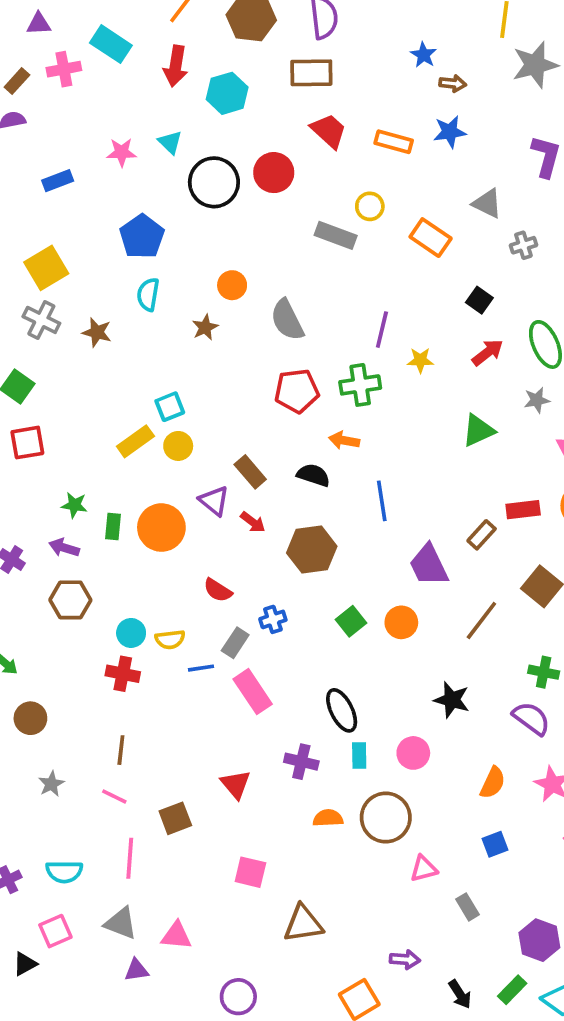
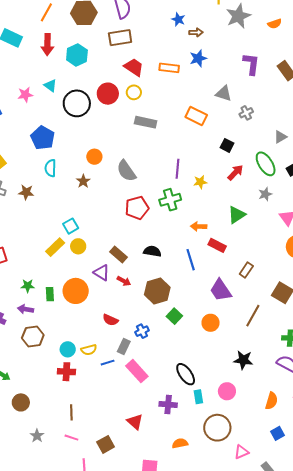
yellow circle: (370, 206) -> (134, 92), moved
orange arrow: (344, 440) -> (199, 226), moved
red rectangle: (523, 510) -> (217, 245), moved, turned 42
green square: (351, 621) -> (174, 316), moved
orange semicircle: (328, 818) -> (180, 443), moved

